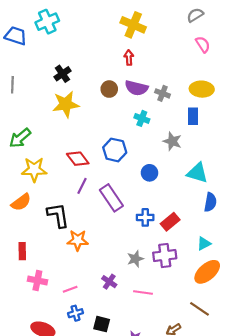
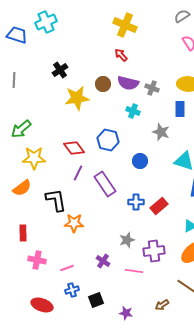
red arrow: (129, 57) -> (121, 55), turned -40
yellow star: (66, 104) -> (77, 98), moved
purple cross: (165, 256) -> (154, 251), moved
black square: (102, 324) -> (96, 300), turned -35

